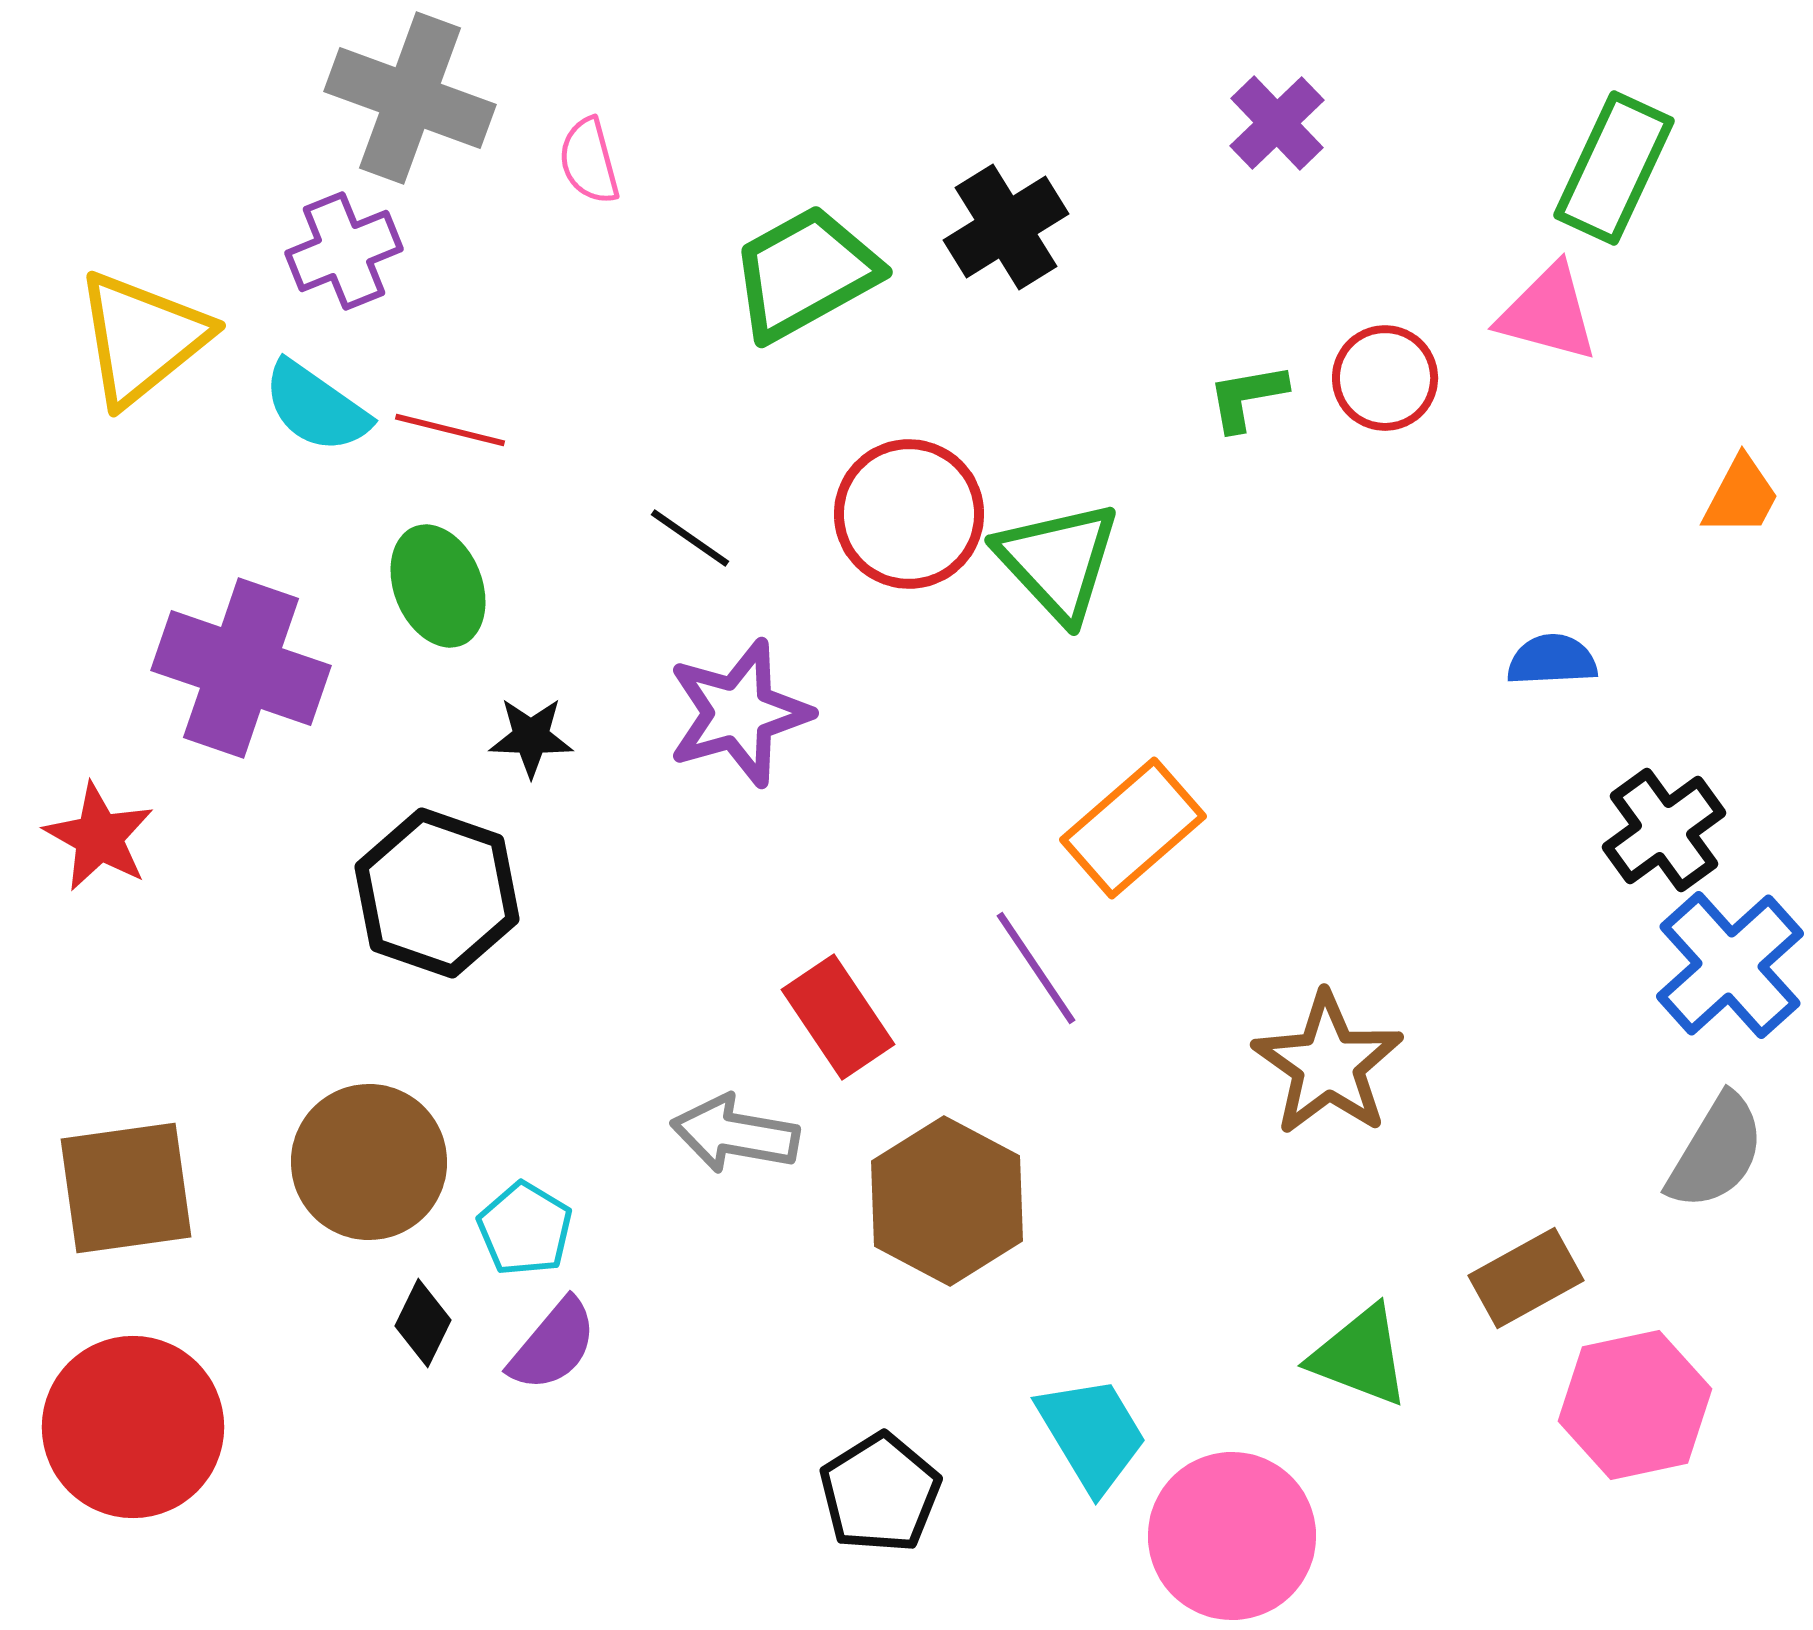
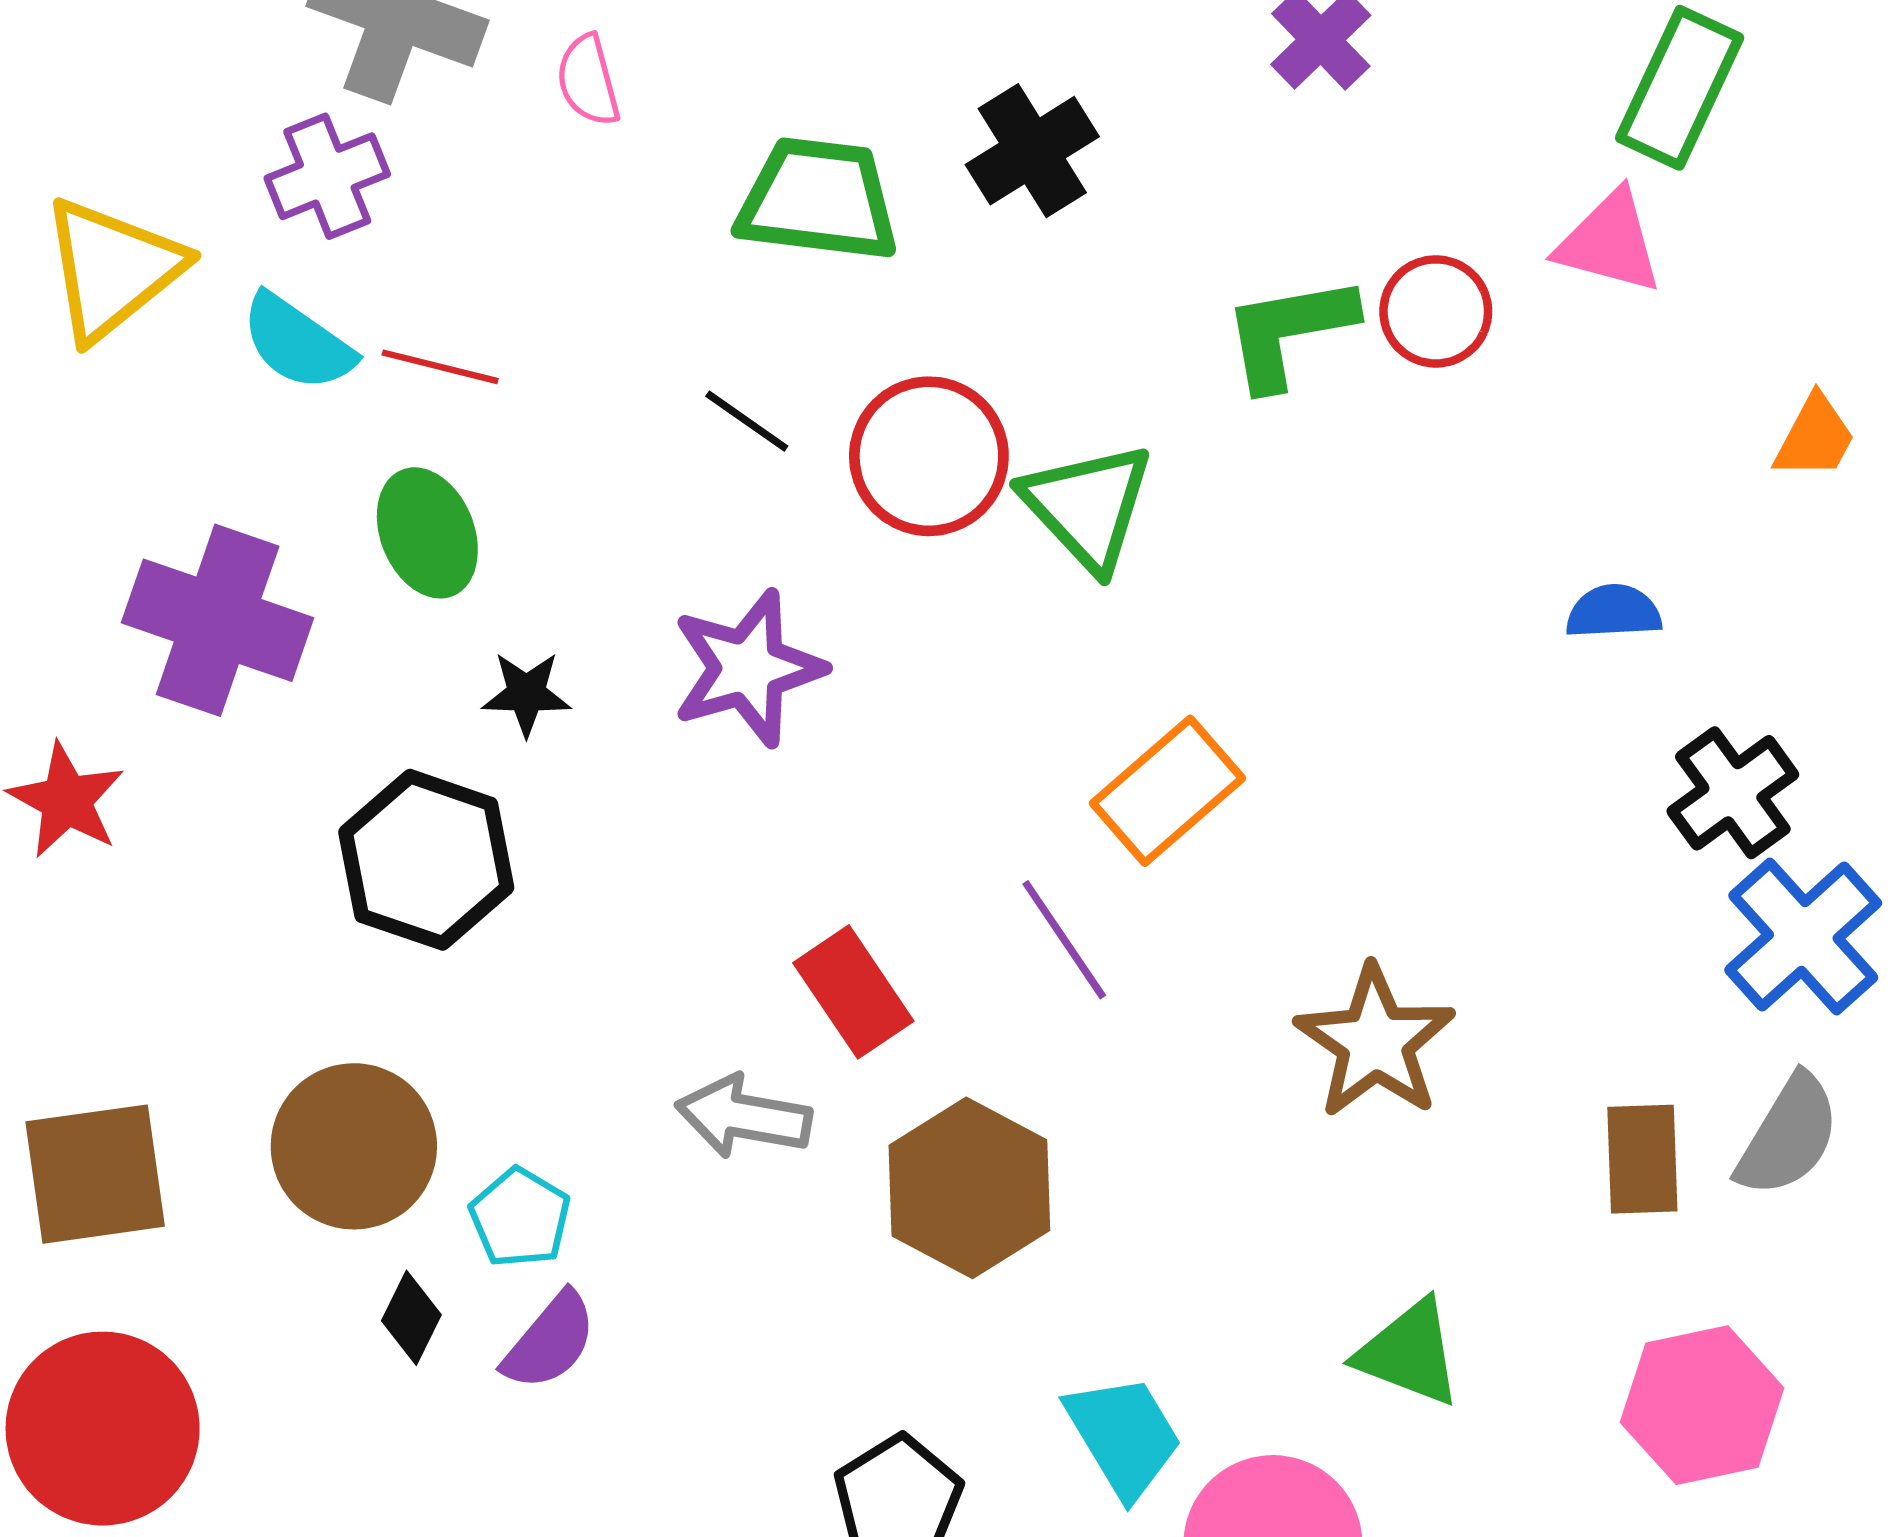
green trapezoid: (805, 273) -> (818, 200), turned 36
green L-shape: (1247, 397) -> (1289, 332), size x1.6
black line: (690, 538) -> (747, 421), moved
brown rectangle: (1526, 1278) -> (1642, 1159), moved, turned -63

